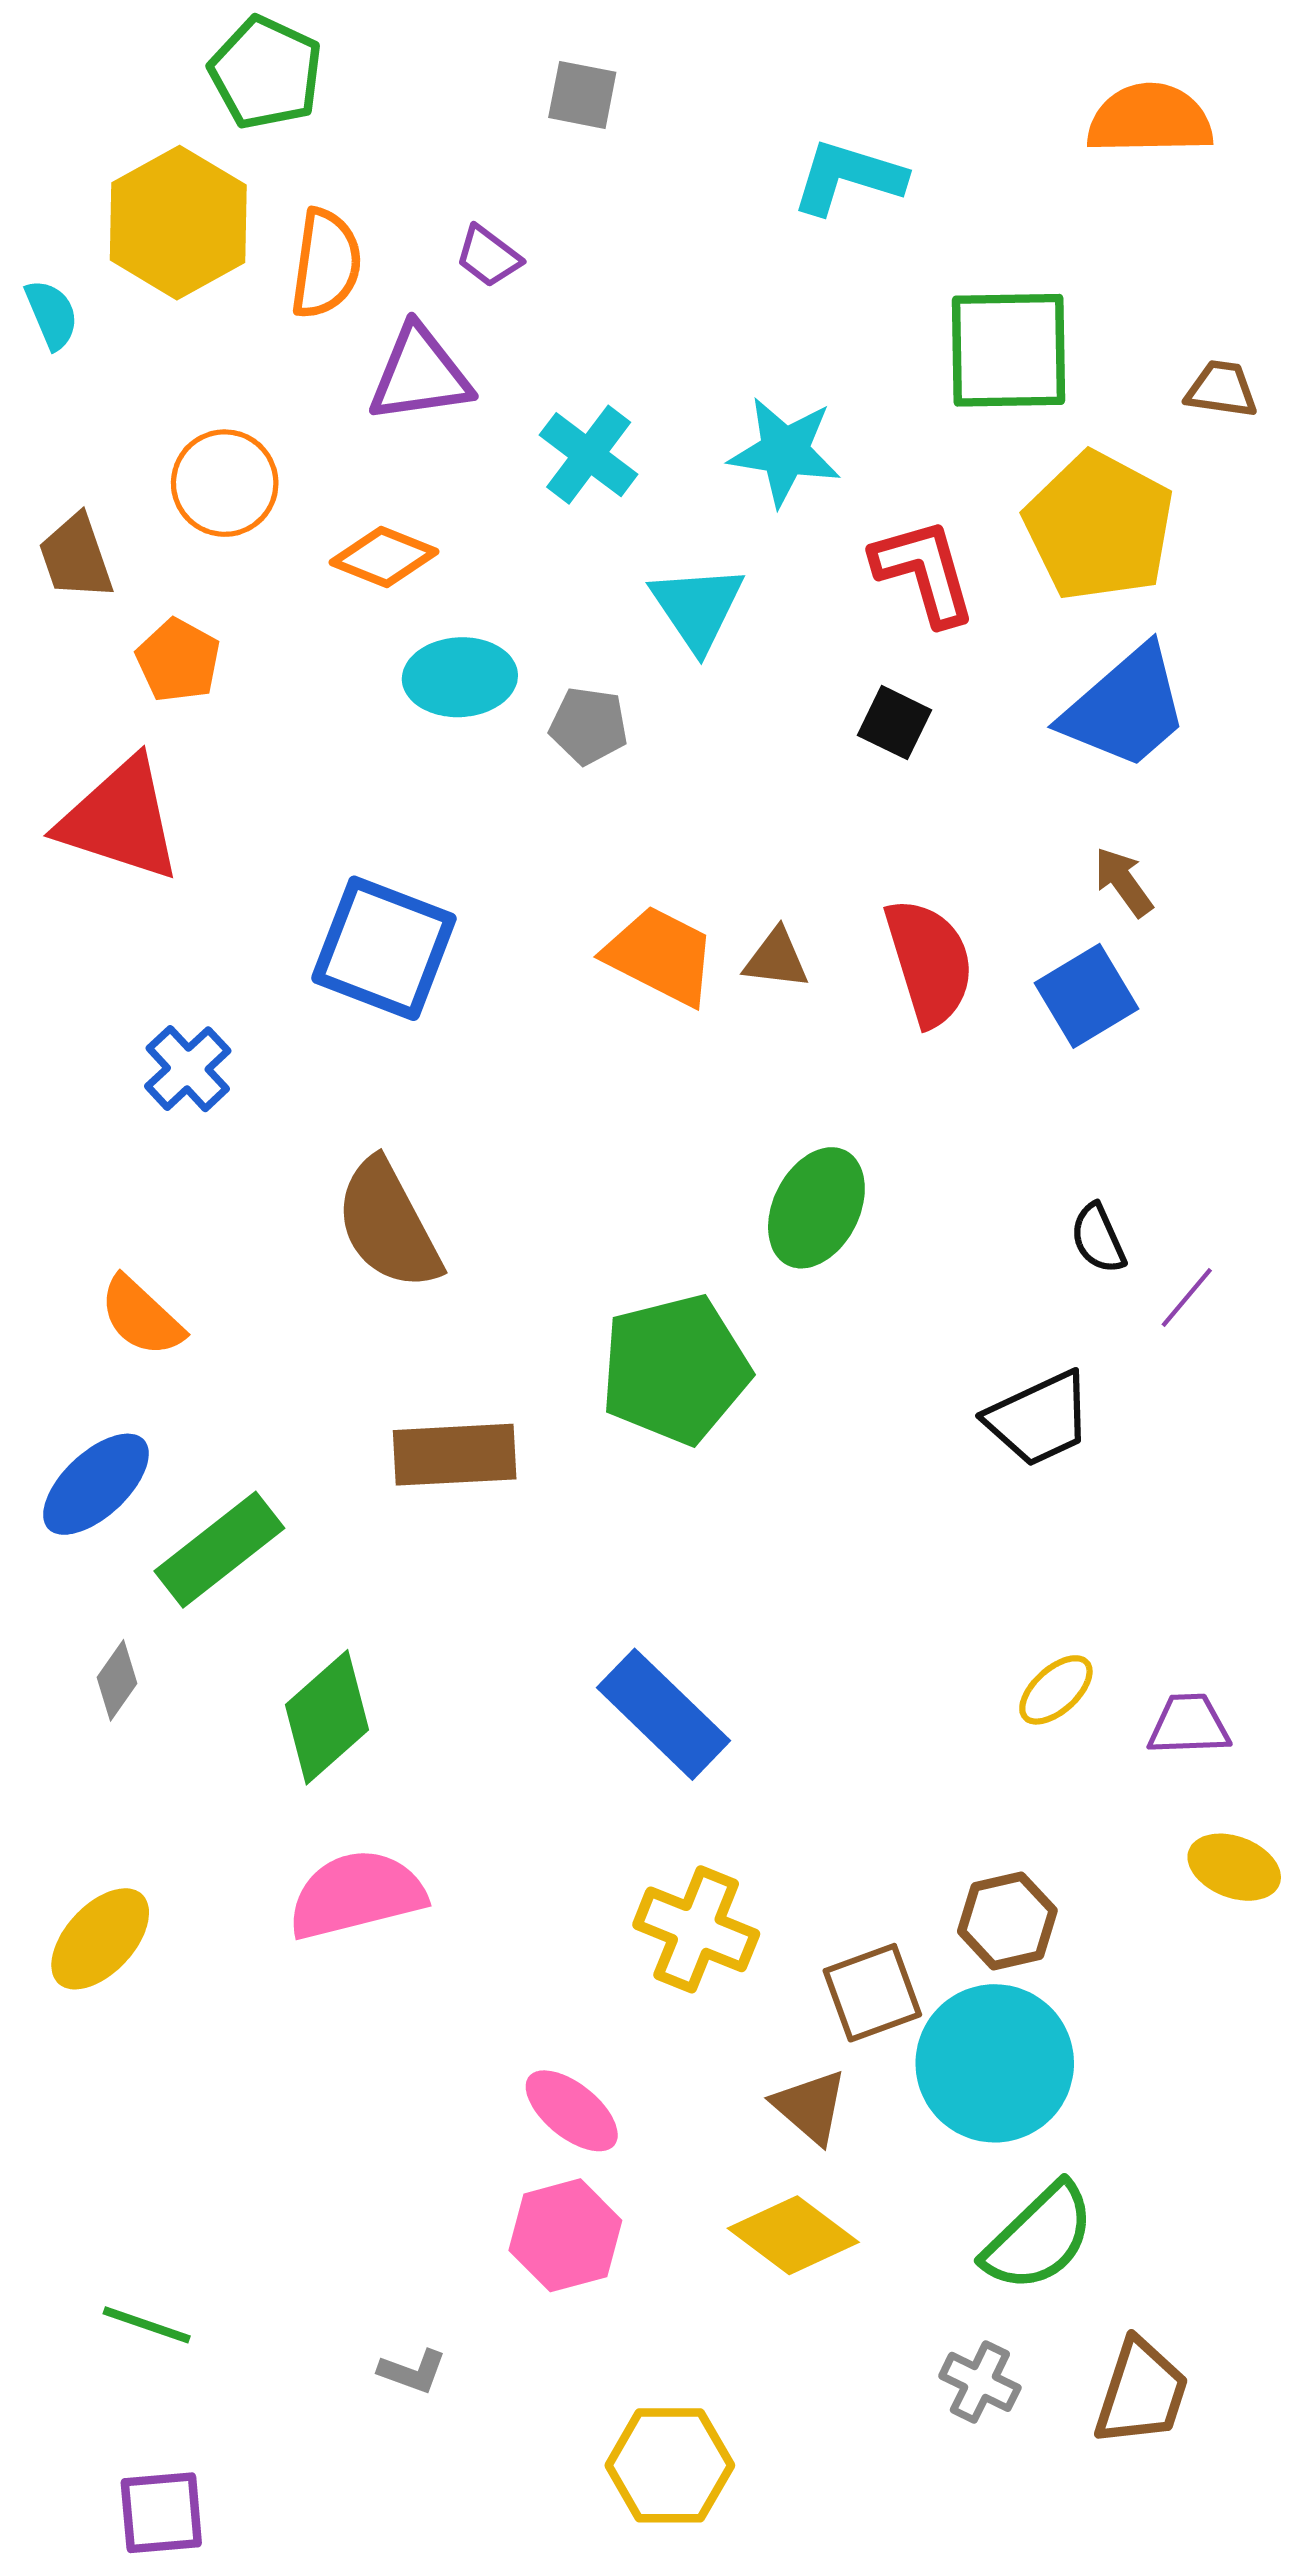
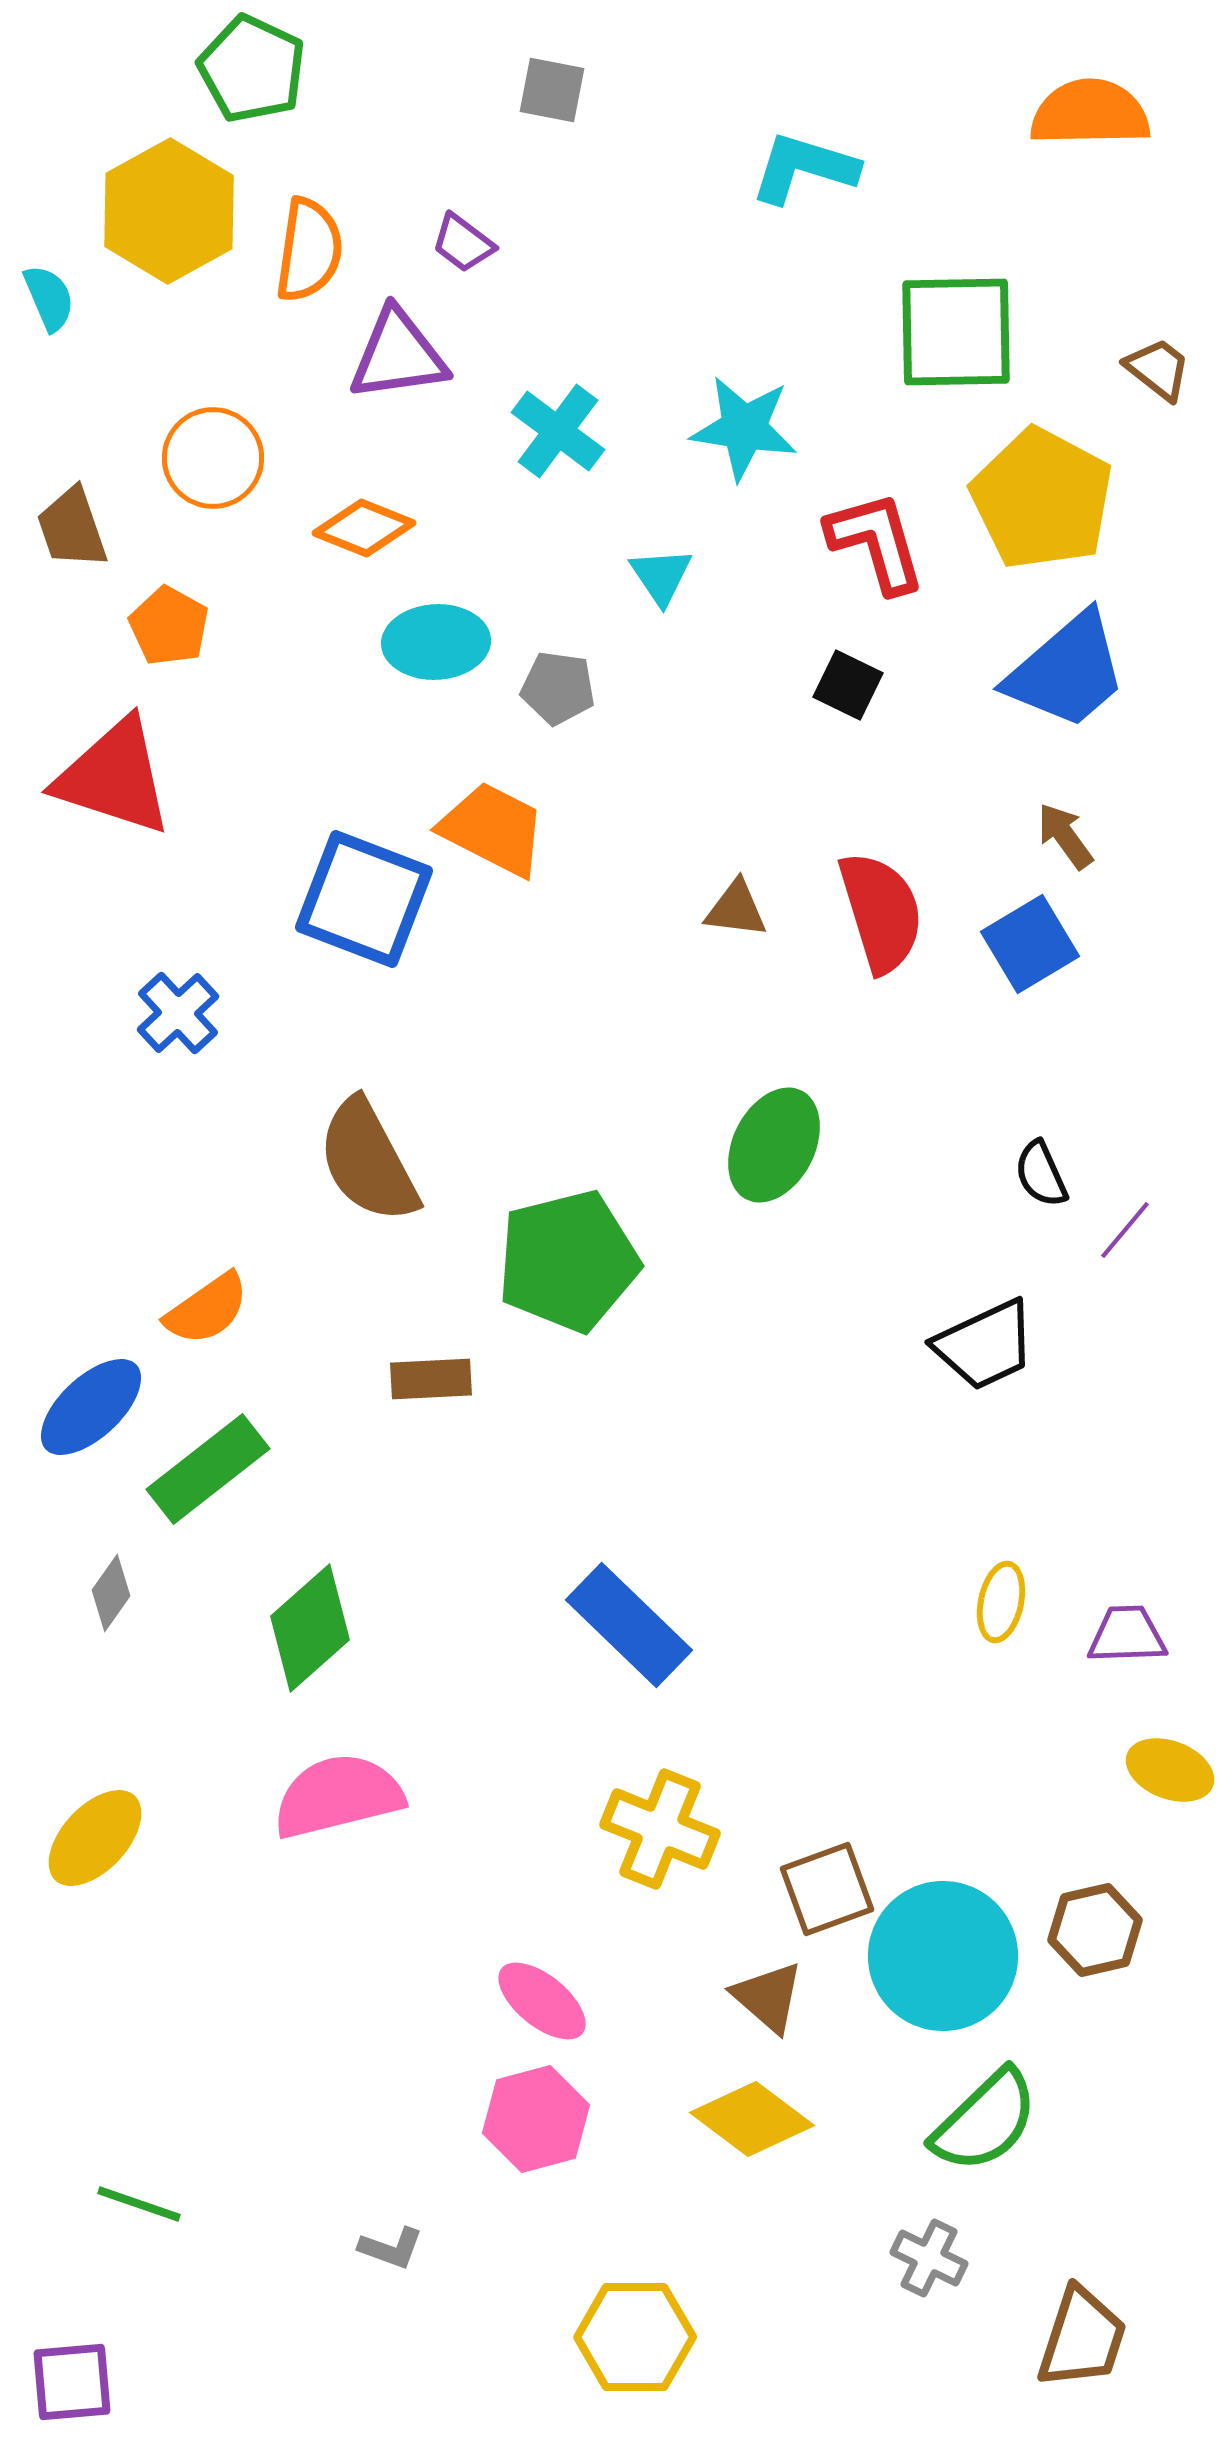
brown trapezoid: (1222, 389) -> (1158, 369), turned 30
cyan triangle: (697, 608) -> (661, 576), size x0.7
orange trapezoid: (660, 956) -> (493, 829), moved
orange semicircle: (141, 1316) -> (207, 1309), moved, turned -78
green pentagon: (675, 1369) -> (568, 1261), moved
brown rectangle: (455, 1455) -> (431, 1379), size x0.7
yellow ellipse: (1056, 1690) -> (1001, 1602), turned -36
brown hexagon: (1007, 1921) -> (1095, 1930), moved
brown trapezoid: (1141, 2392) -> (1082, 2338), moved
purple square: (161, 2513) -> (72, 2382), moved

